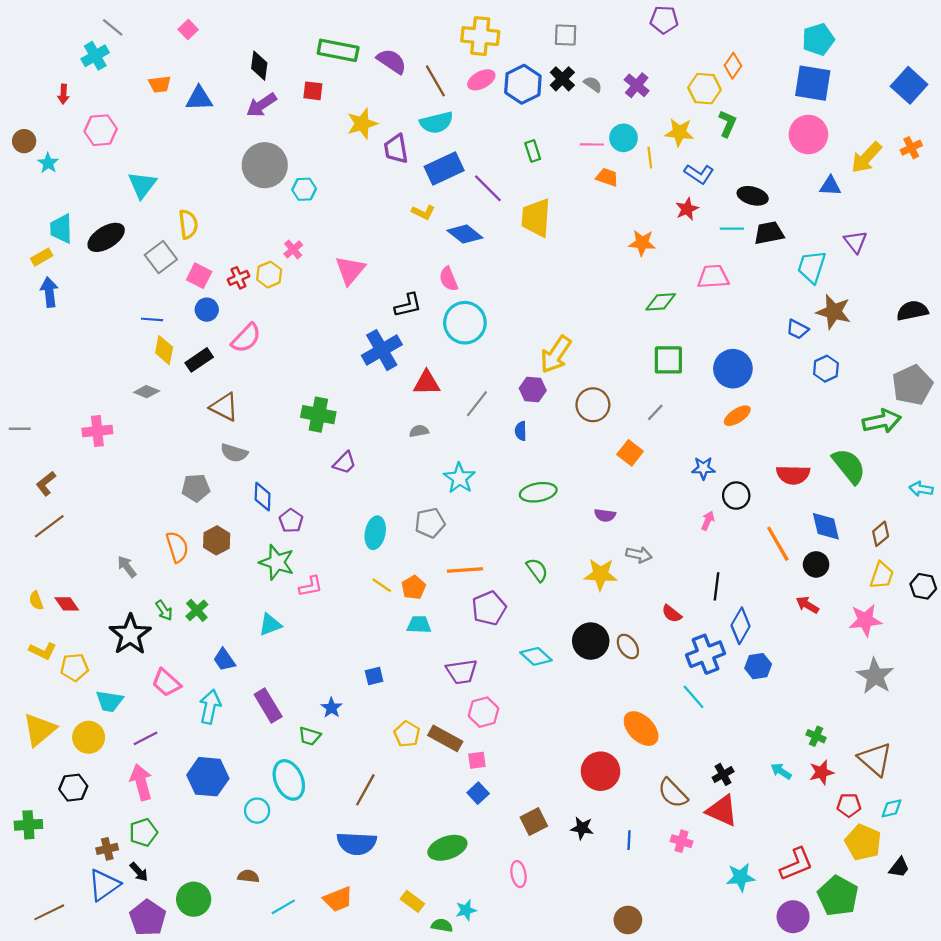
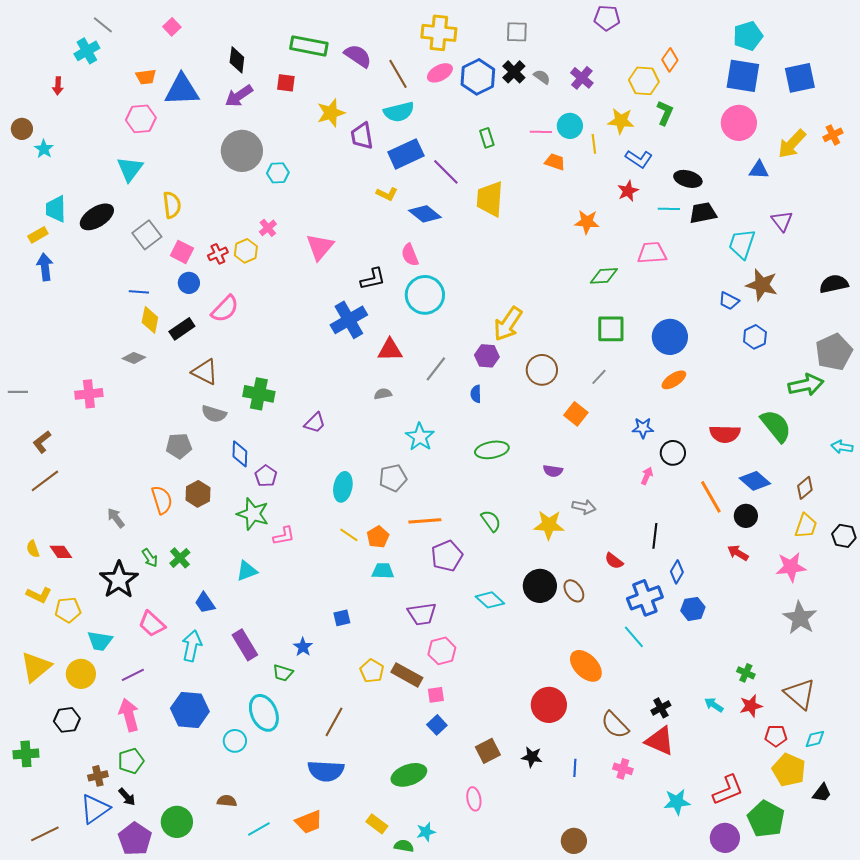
blue square: (909, 85) -> (800, 78), moved, turned 36
blue triangle: (199, 98) -> (182, 90), size x1.4
pink hexagon: (101, 130) -> (141, 119), moved
green cross: (318, 415) -> (259, 394), moved
blue diamond: (826, 526) -> (755, 481), turned -36
blue diamond: (741, 626) -> (677, 572), size x0.7

